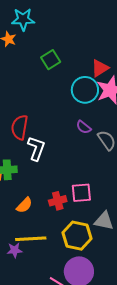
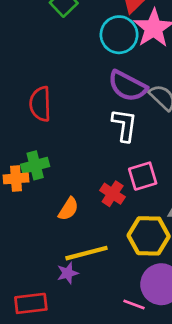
purple semicircle: (84, 127) -> (127, 86), size x1.8
white L-shape: (36, 148) -> (124, 125), moved
red cross: (58, 201) -> (113, 194), turned -30

